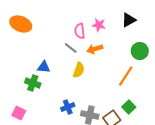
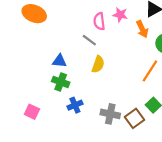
orange arrow: (95, 49) -> (142, 29), moved, turned -98
green cross: (33, 83) -> (61, 82), moved
blue cross: (68, 107) -> (75, 105), moved

